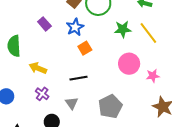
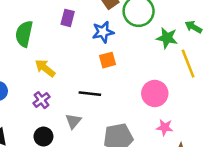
purple rectangle: (44, 24) -> (68, 18), turned 40
green star: (123, 29) -> (167, 38), moved
pink star: (153, 76) -> (165, 127), moved

